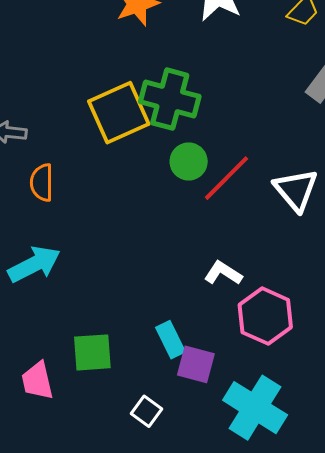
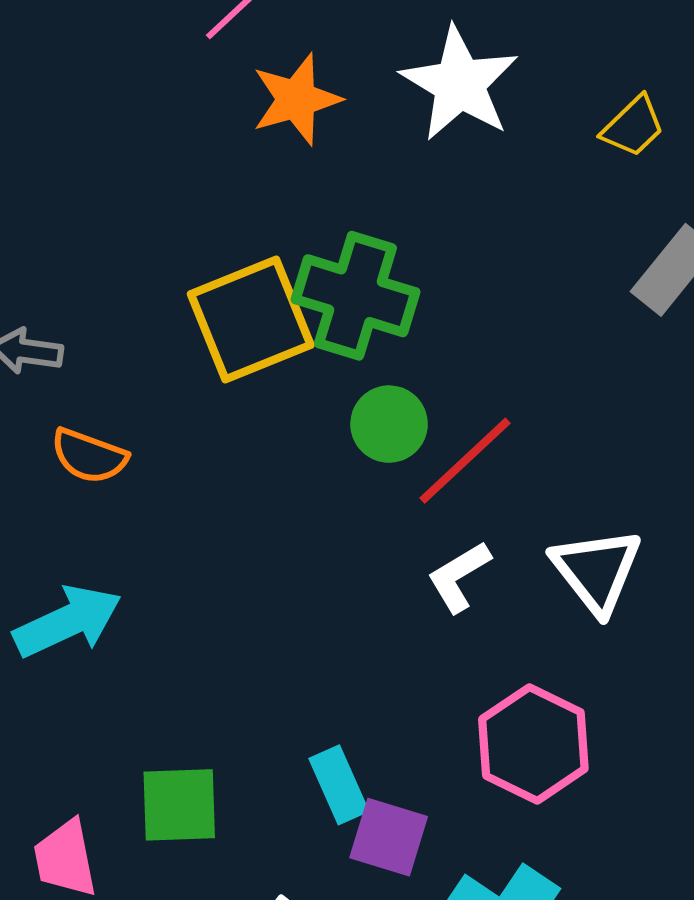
orange semicircle: (42, 183) -> (89, 456), turned -72
white triangle: (296, 190) -> (597, 571), moved
white L-shape: (223, 273) -> (459, 577), moved, turned -66

